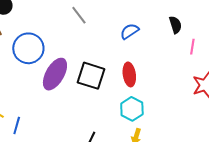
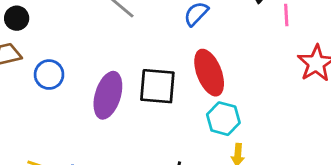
blue circle: (28, 48) -> (49, 75), moved, size x0.7
red ellipse: (129, 74) -> (209, 73), size x1.4

